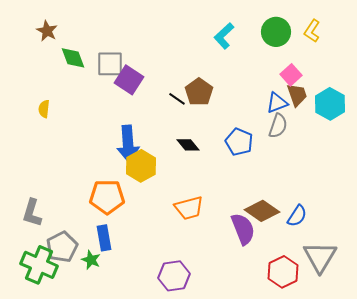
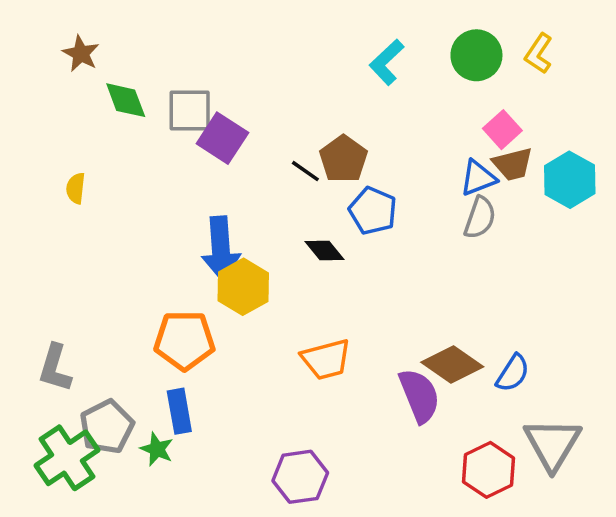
brown trapezoid: (297, 95) -> (513, 164), turned 95
blue pentagon: (239, 142) -> (373, 211), moved
green cross: (39, 265) -> (67, 458), turned 33

